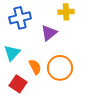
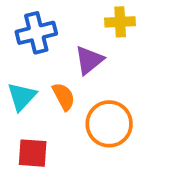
orange semicircle: (35, 67) -> (64, 97), moved
red square: (18, 84) -> (33, 153), turned -30

